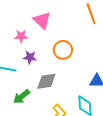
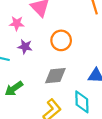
gray diamond: (46, 81) -> (55, 76), moved

